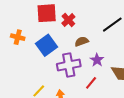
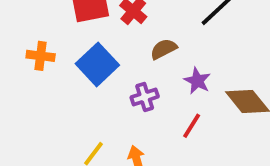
purple cross: (69, 65) -> (145, 97), size x0.6

